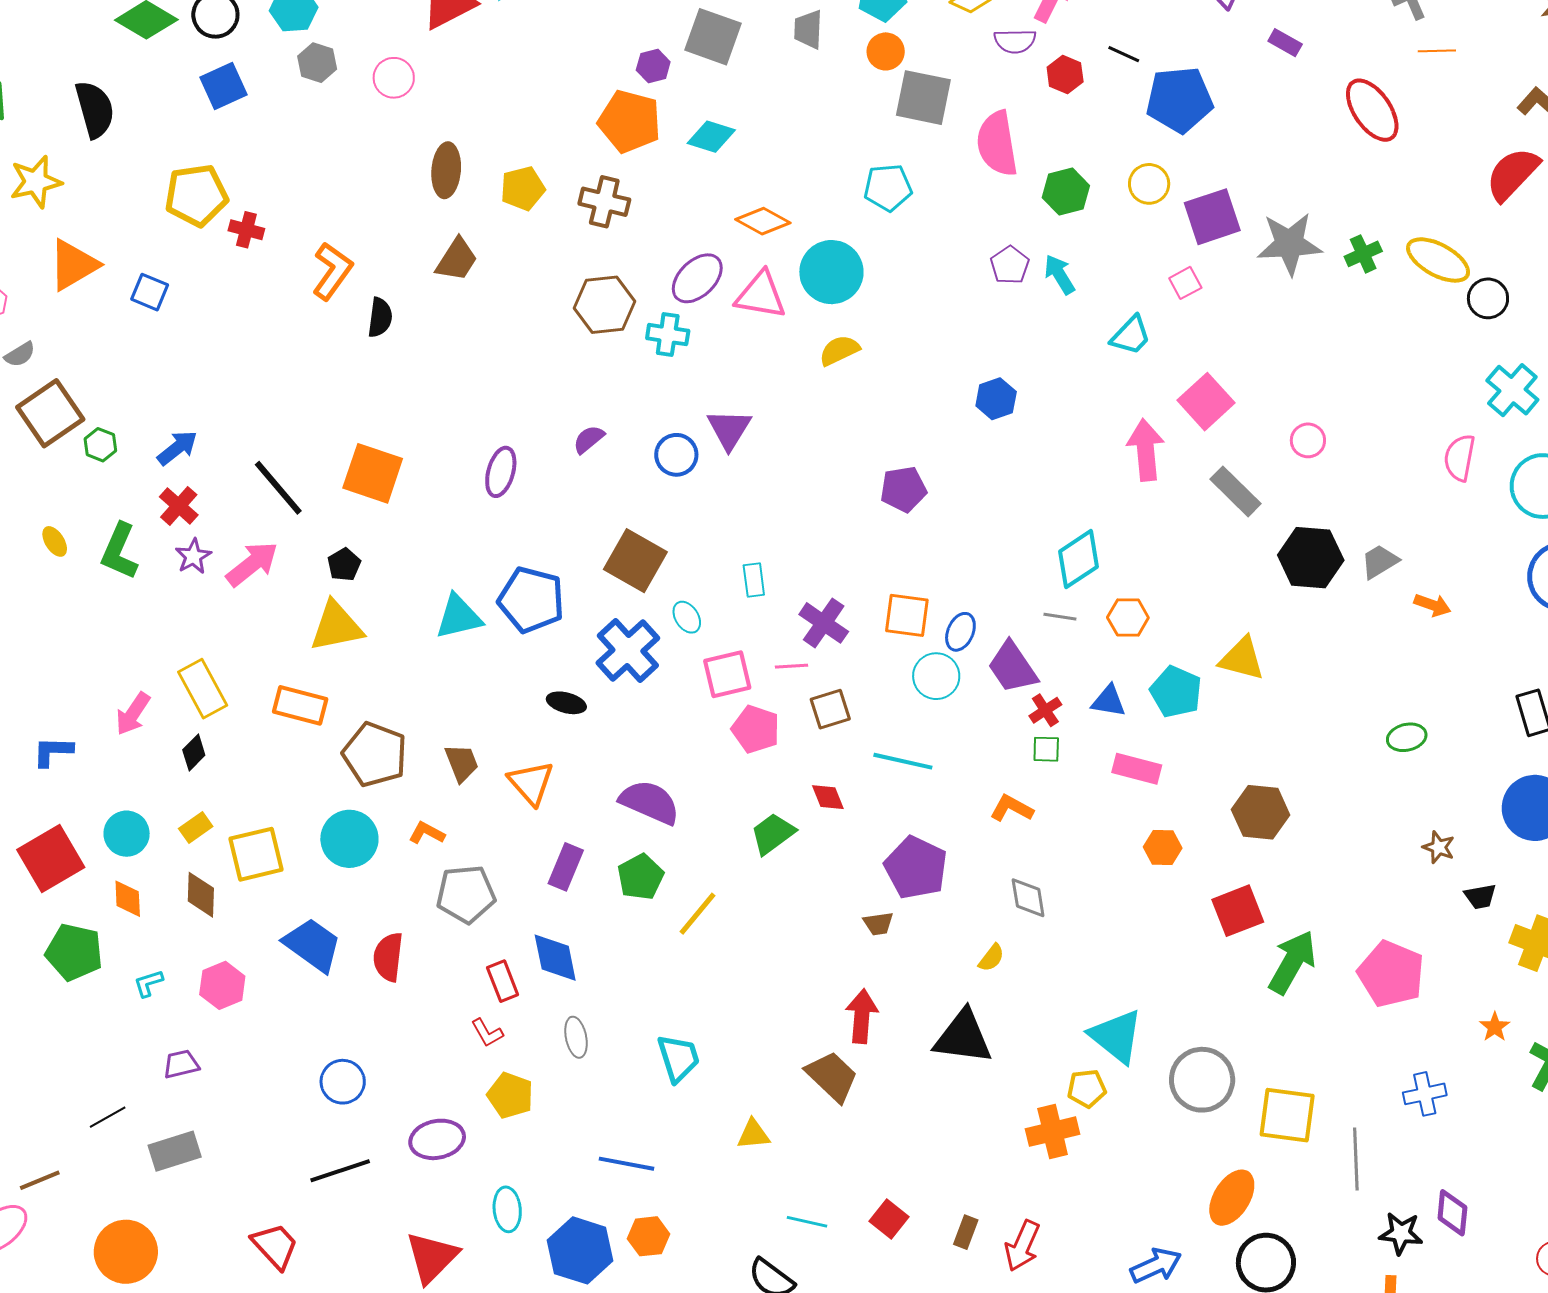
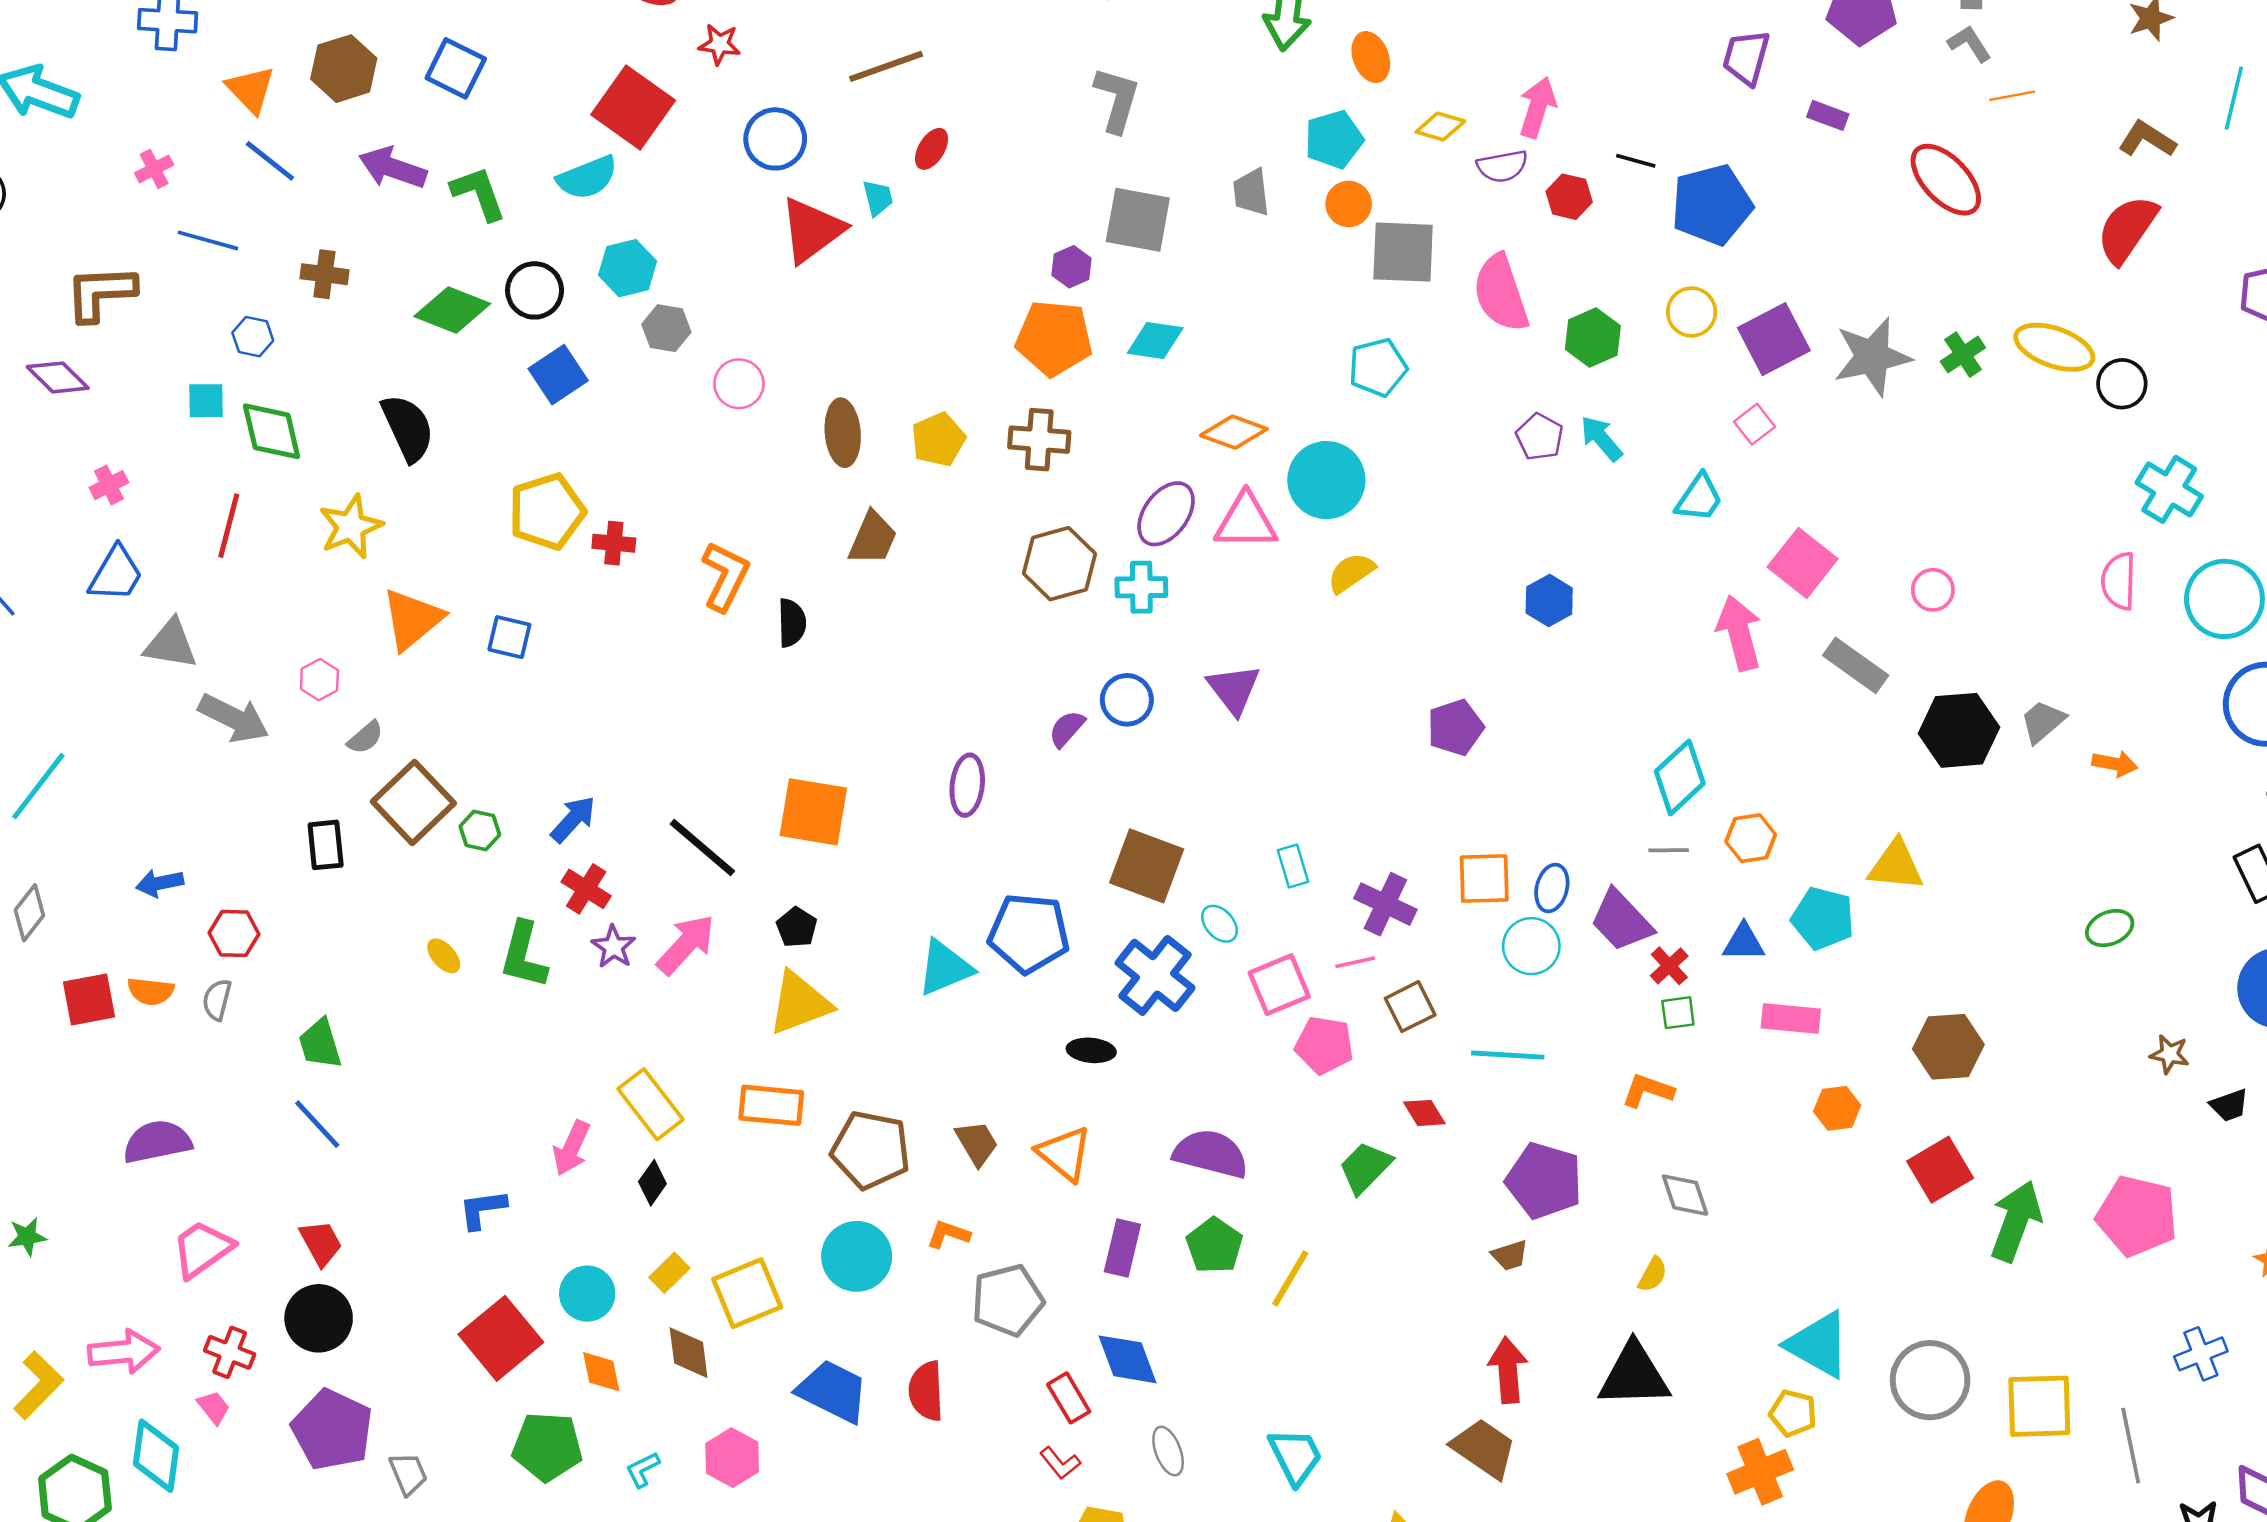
pink circle: (394, 78) -> (739, 384), moved
blue circle: (676, 455) -> (1127, 700), moved
yellow pentagon: (1087, 1089) -> (1793, 1413), turned 30

